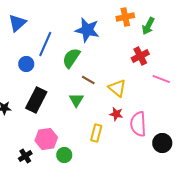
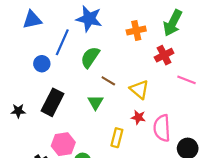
orange cross: (125, 17) -> (136, 30), moved
blue triangle: (17, 23) -> (32, 20), turned 30
green arrow: (148, 26) -> (173, 23), size x1.4
blue star: (87, 30) -> (89, 19), moved

